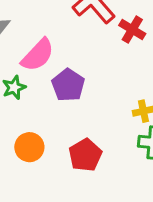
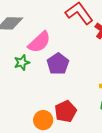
orange circle: (29, 147) -> (43, 120), moved

